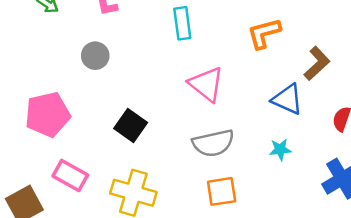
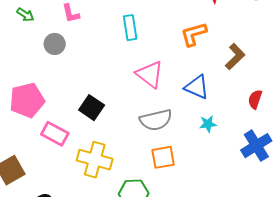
gray circle: (95, 56) -> (55, 44), moved
blue triangle: (287, 99) -> (197, 87), moved
pink rectangle: (70, 175) -> (55, 134), moved

